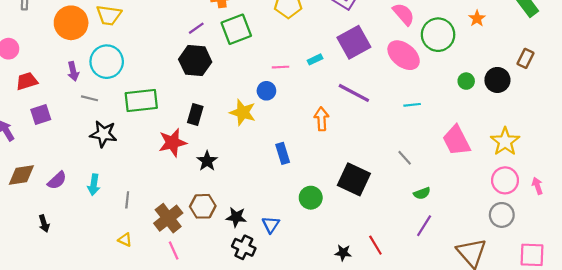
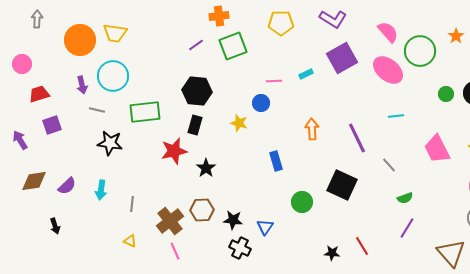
black hexagon: (195, 61) -> (197, 91), moved
purple line: (354, 93) -> (357, 138), moved, turned 36
yellow star: (243, 112) -> (239, 123), size x0.7

